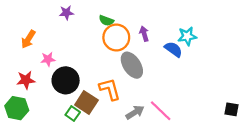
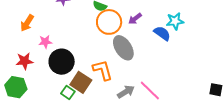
purple arrow: (144, 34) -> (135, 19), turned -112

